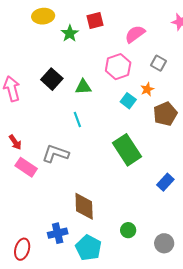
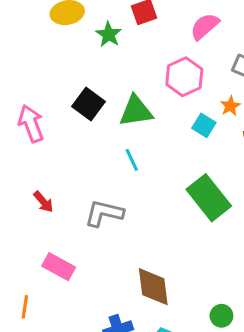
green triangle: (83, 87) -> (136, 111), size x1.4
pink rectangle: (26, 167) -> (59, 267), moved

